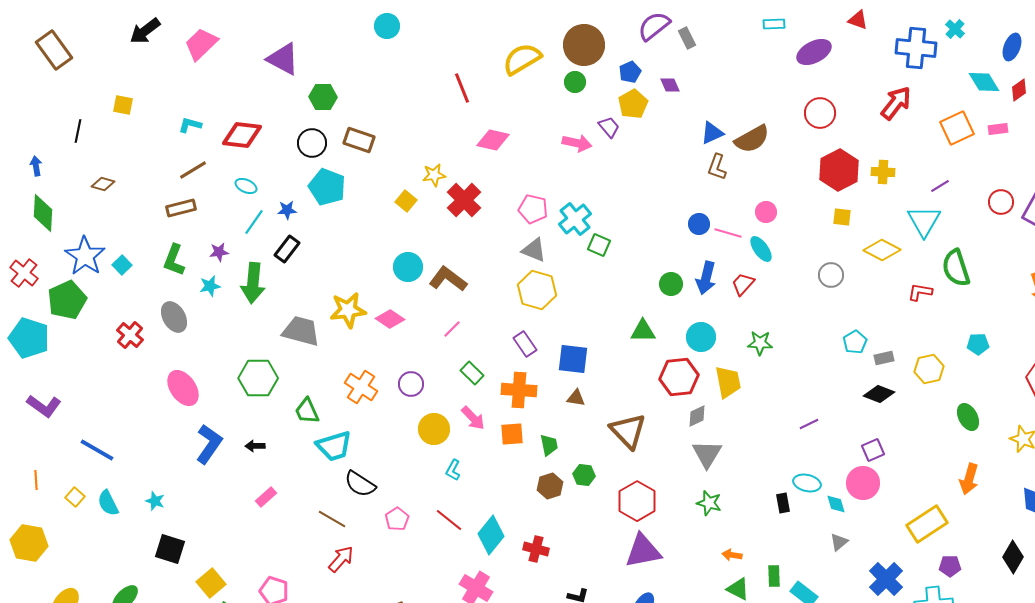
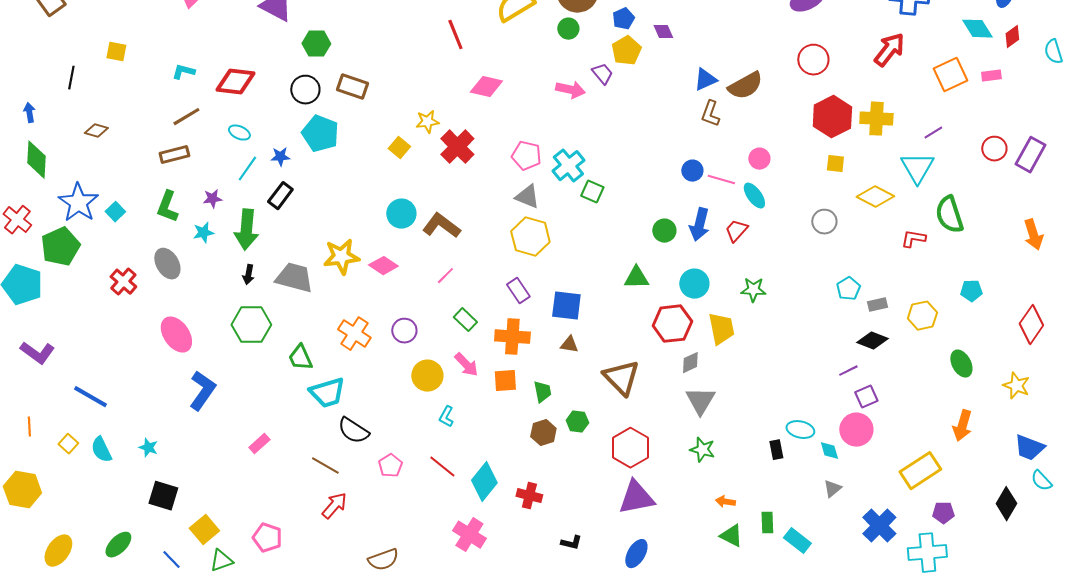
yellow cross: (883, 172) -> (876, 119), size x1.4
purple line: (809, 424) -> (848, 371), moved
black arrow: (255, 446) -> (248, 275), moved, turned -78

